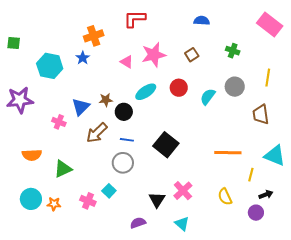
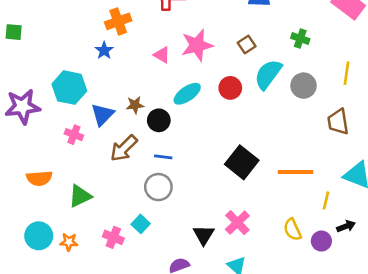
cyan hexagon: (50, 66) -> (69, 88), moved
cyan semicircle: (208, 97) -> (268, 74), moved, size x1.4
black square: (166, 145) -> (242, 162), moved
purple circle: (256, 213) -> (321, 241), moved

